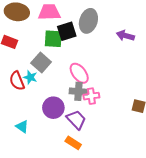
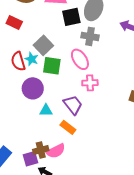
green square: (53, 39) -> (52, 66), moved
gray cross: (78, 91) -> (90, 36), moved
purple circle: (53, 108) -> (33, 88), moved
cyan triangle: (22, 127) -> (46, 110), moved, turned -40

